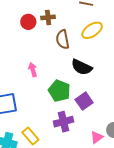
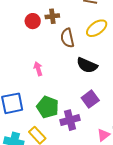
green pentagon: (59, 91) -> (48, 107), moved

